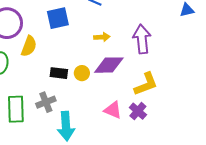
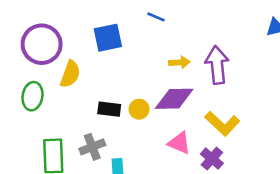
yellow arrow: (102, 37) -> (179, 62), moved
yellow L-shape: (146, 84) -> (222, 123), turned 64
pink triangle: (113, 110) -> (179, 143), moved

